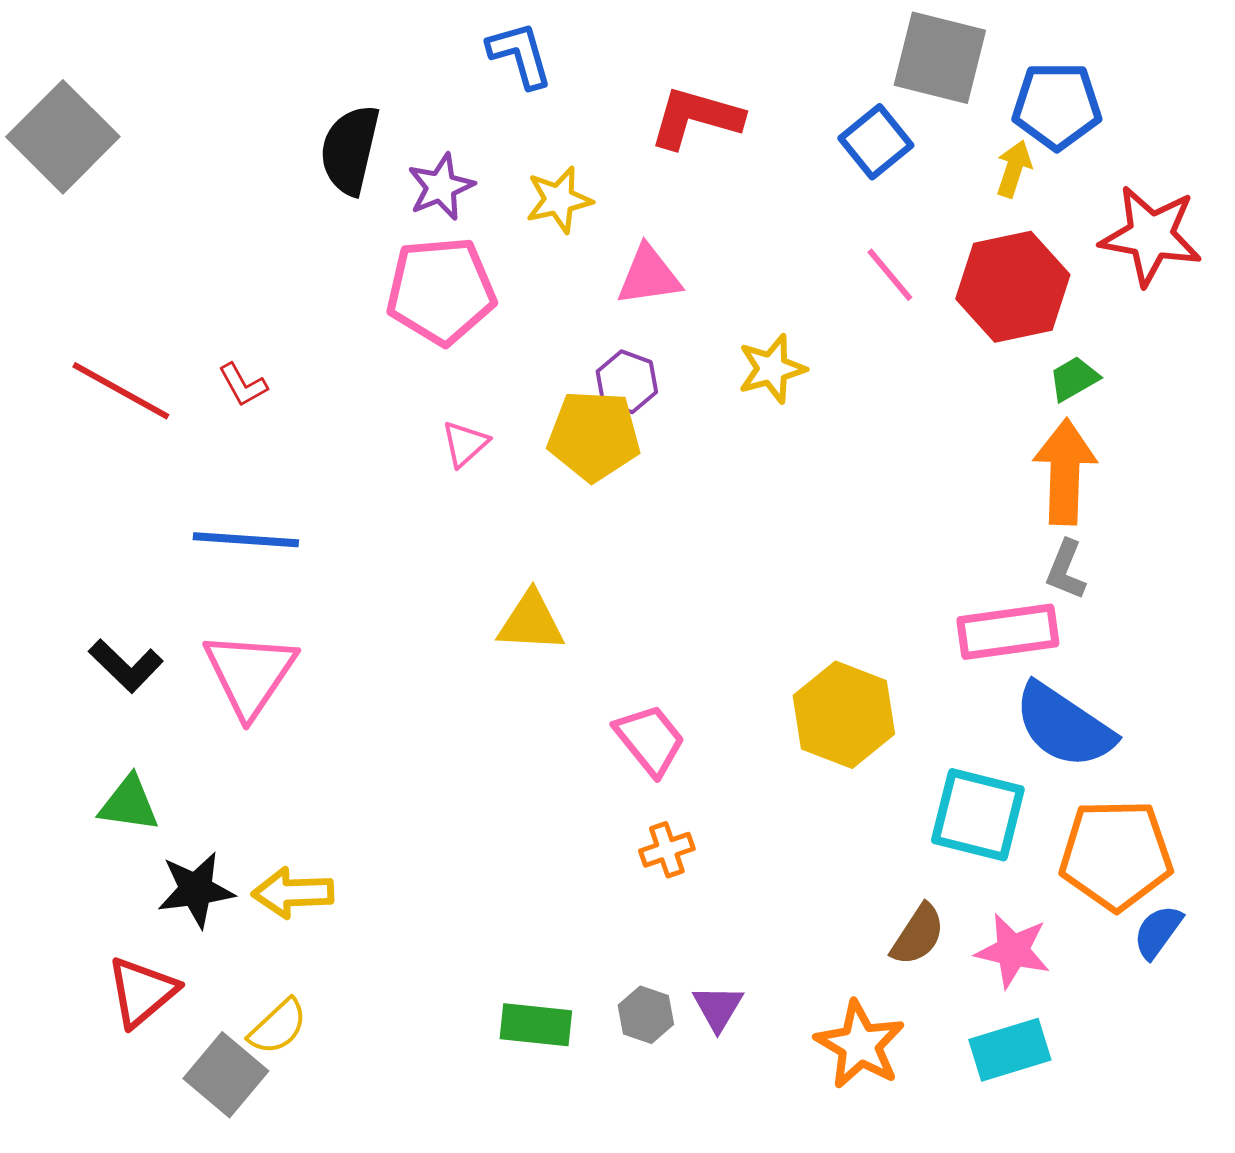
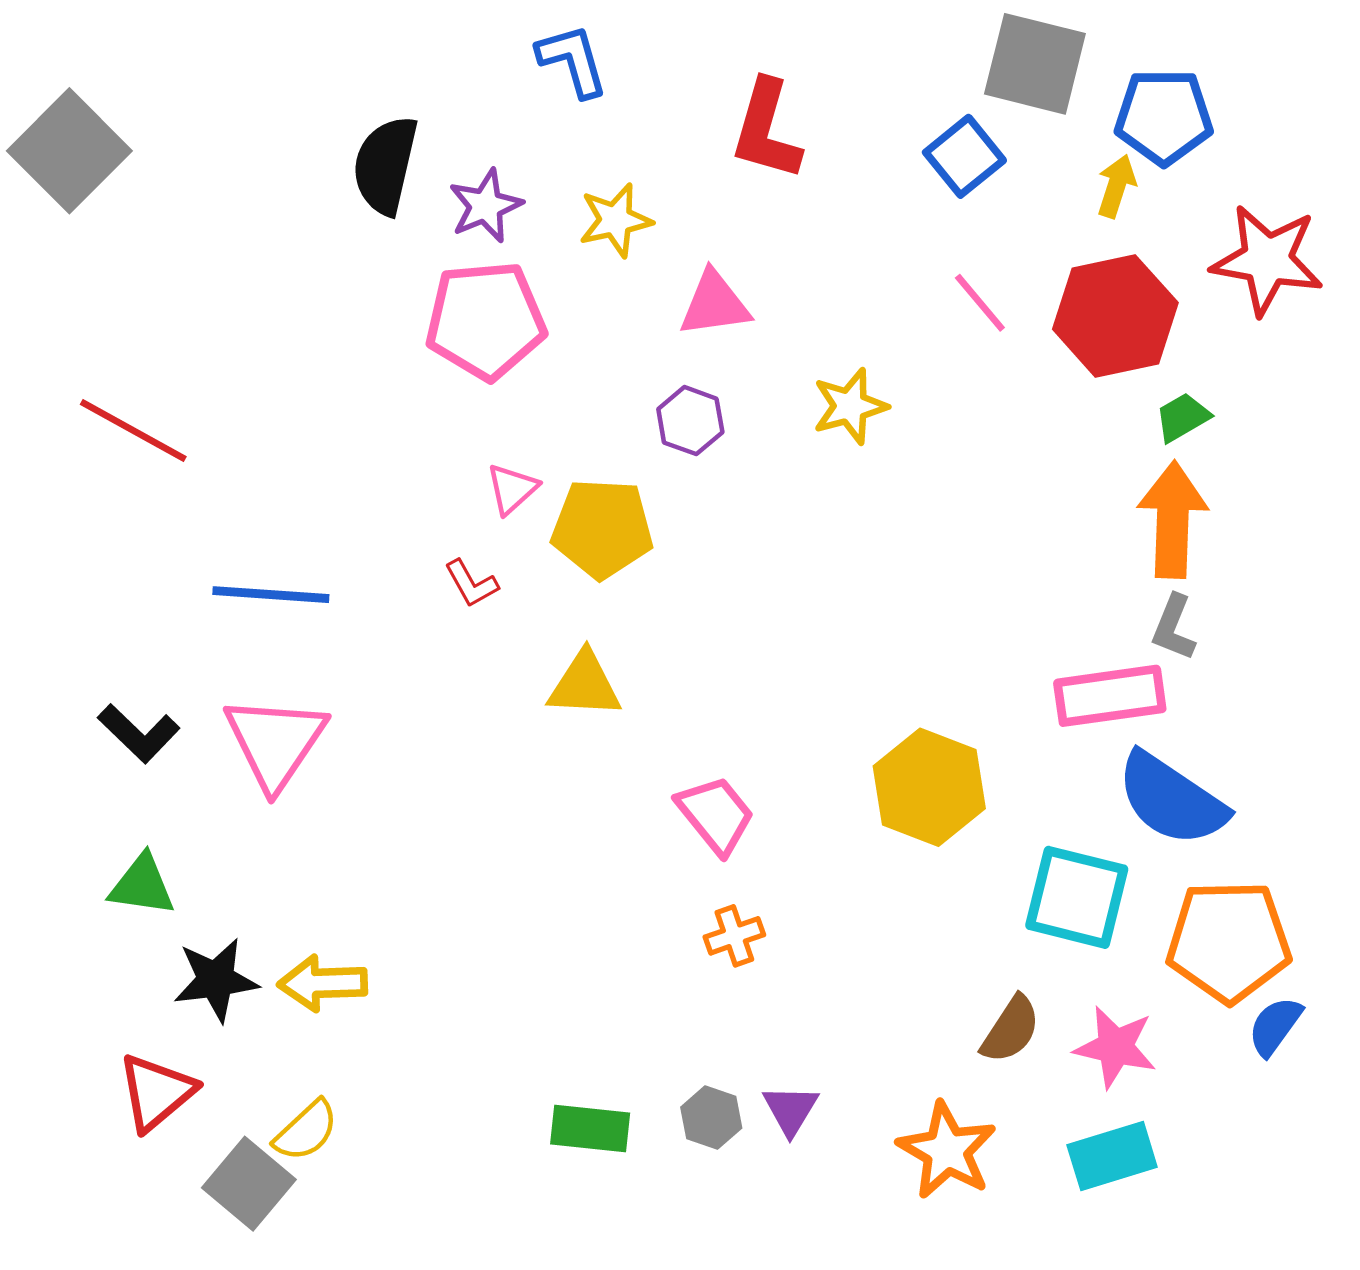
red L-shape: (696, 118) -> (766, 130), turned -90
red L-shape: (243, 385) -> (471, 584), moved
yellow pentagon: (594, 436) -> (602, 528), moved

